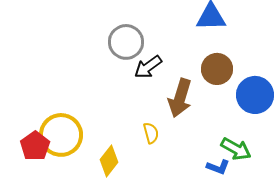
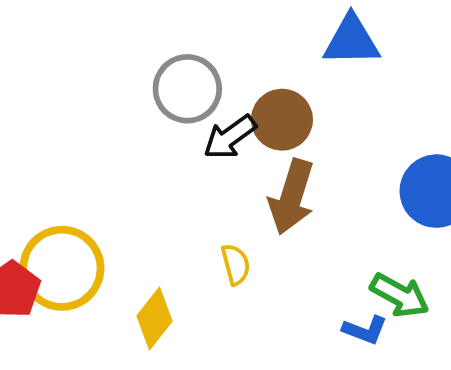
brown circle: (217, 69) -> (282, 120), moved

